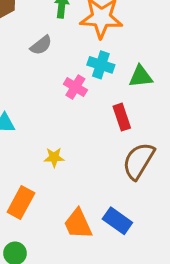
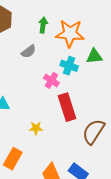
green triangle: (141, 77) -> (94, 56), moved
red rectangle: (122, 117) -> (67, 107), moved, size x1.5

